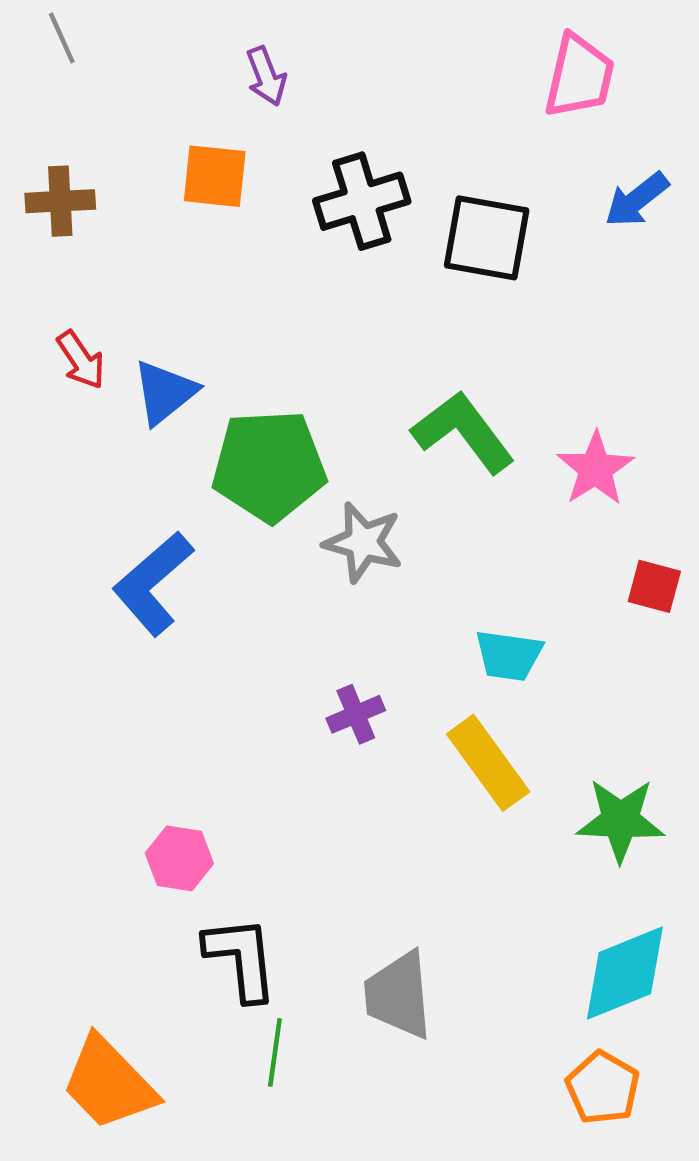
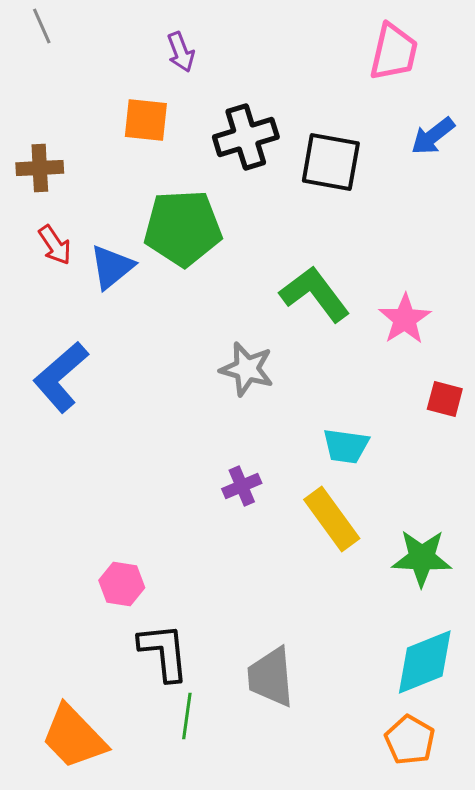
brown cross: (60, 201) -> (40, 168), moved
green pentagon: (269, 466) -> (183, 228), moved
blue L-shape: (153, 583) -> (61, 377), moved

